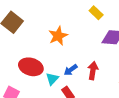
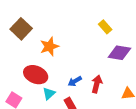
orange star: (58, 36) -> (49, 46), moved
cyan triangle: (52, 79) -> (49, 93), moved

